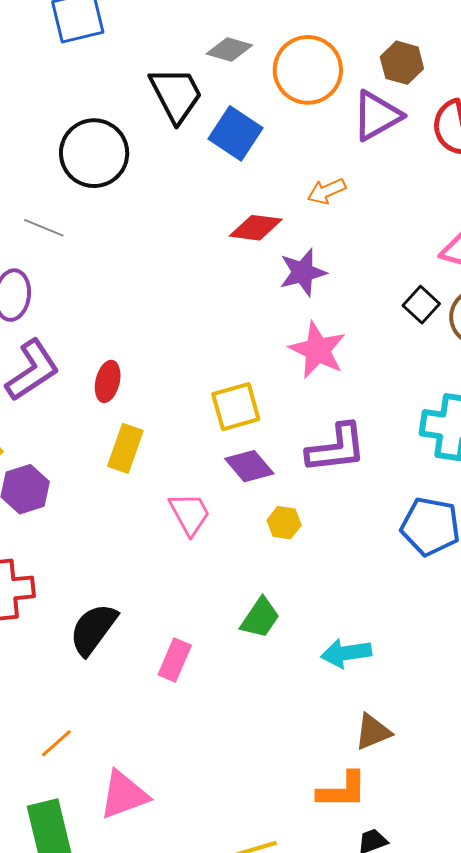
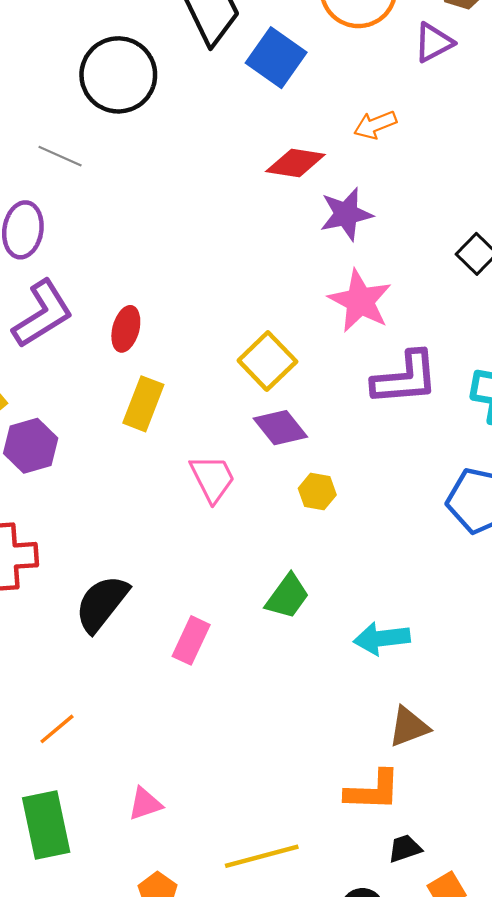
purple triangle: (377, 116) -> (434, 43), size x0.7
yellow square: (236, 407) -> (267, 361), turned -30
purple L-shape: (336, 448) -> (405, 378), moved
pink triangle: (124, 795) -> (145, 804), moved, size x0.6

